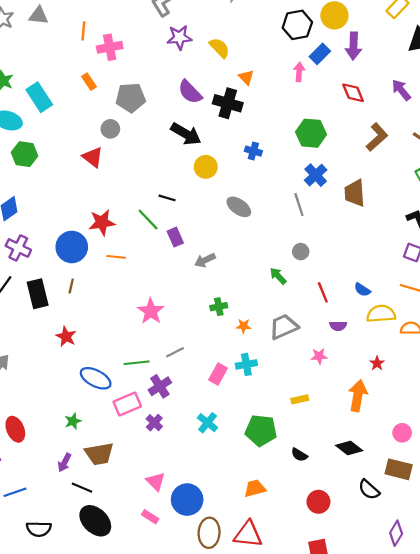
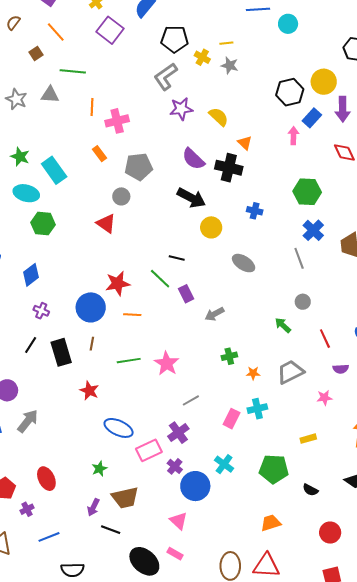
purple cross: (18, 248) -> (41, 311), size x0.7
green line: (137, 363) -> (129, 361), moved
blue circle: (187, 500) -> (195, 486), moved
black ellipse: (95, 521) -> (144, 561), moved

